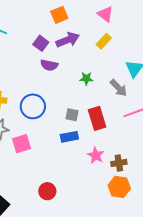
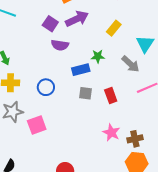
yellow rectangle: (104, 41) -> (114, 28), moved
blue circle: (33, 106) -> (46, 87), size x0.7
red rectangle: (97, 118) -> (111, 95), size x0.7
blue rectangle: (69, 137) -> (81, 70), moved

